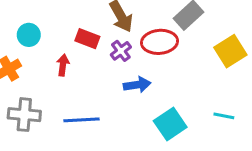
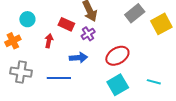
red ellipse: (160, 42) -> (117, 56), moved, turned -30
yellow square: (230, 51) -> (161, 24), moved
blue arrow: (137, 85) -> (78, 58), moved

